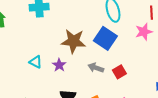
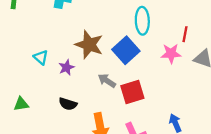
red square: (119, 72) -> (132, 92), size x1.5

